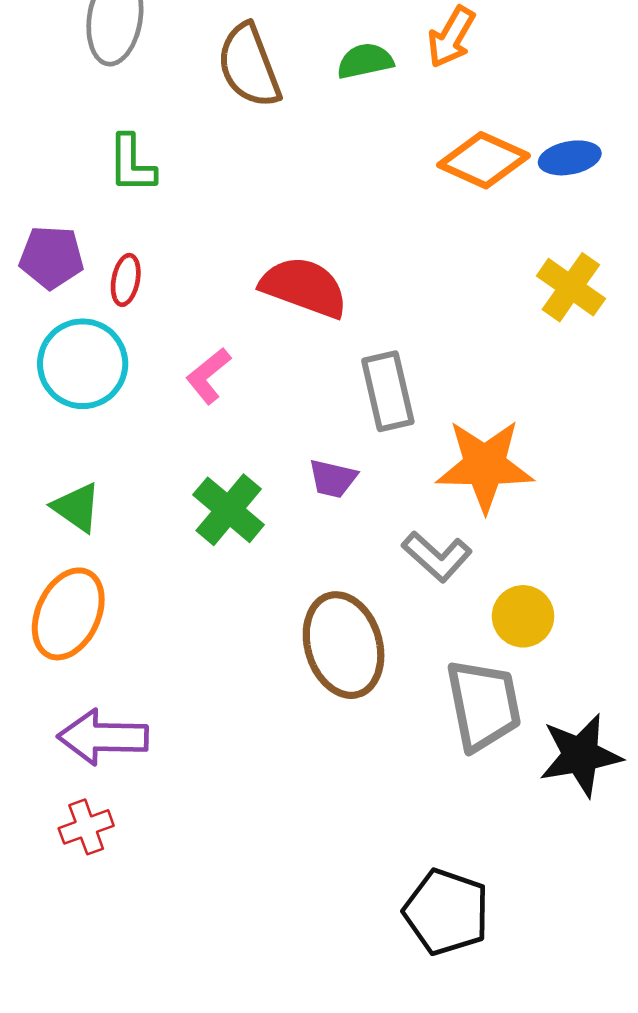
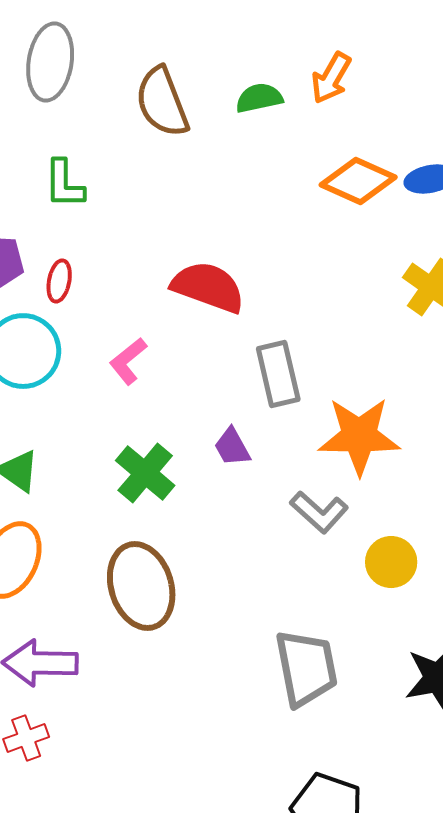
purple trapezoid: (333, 479) -> (232, 447), turned 48
brown ellipse: (344, 645) -> (141, 586), moved
gray trapezoid: (484, 705) -> (306, 668), moved

